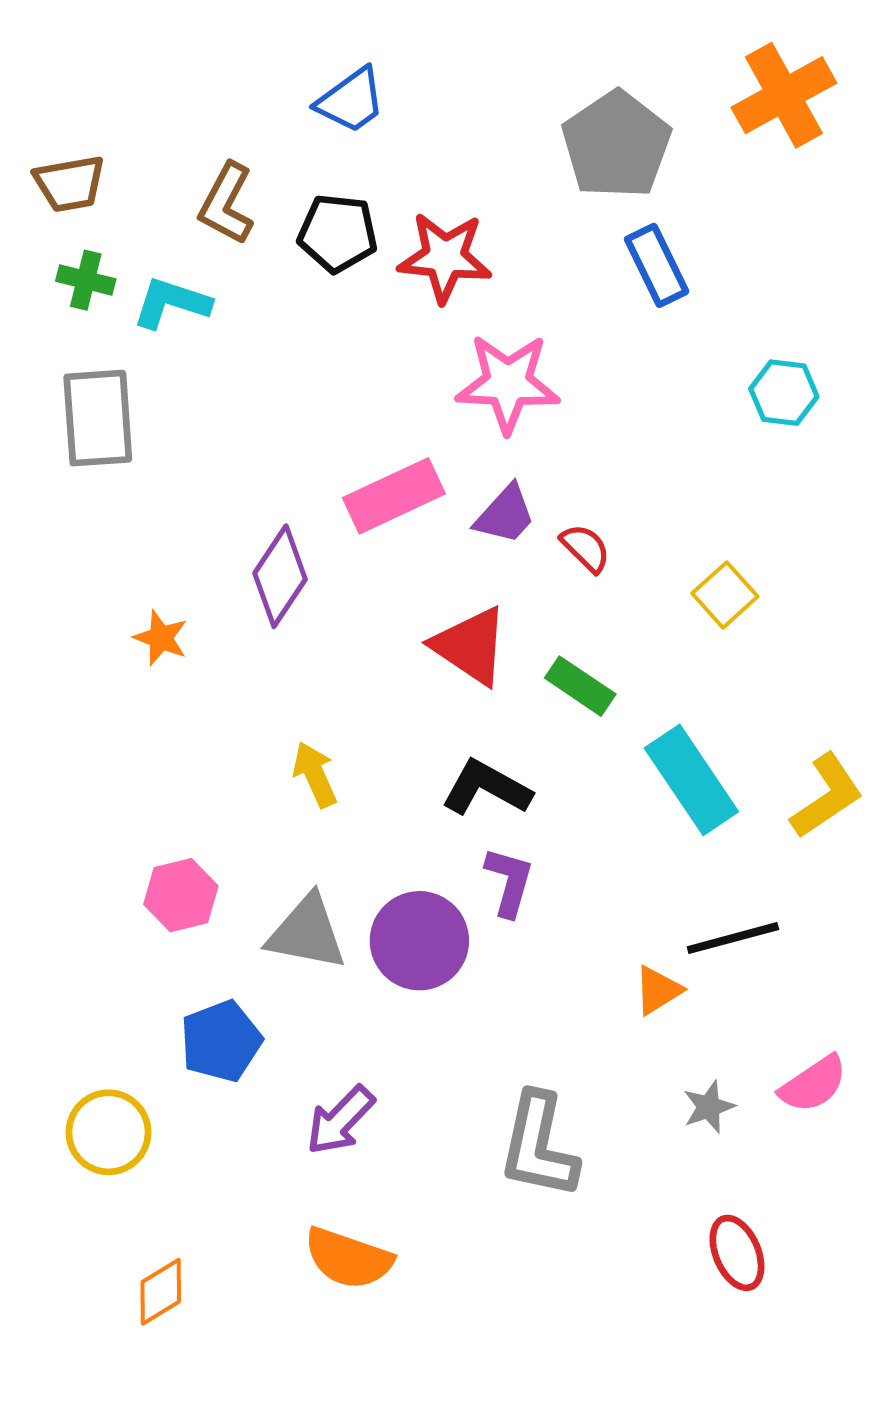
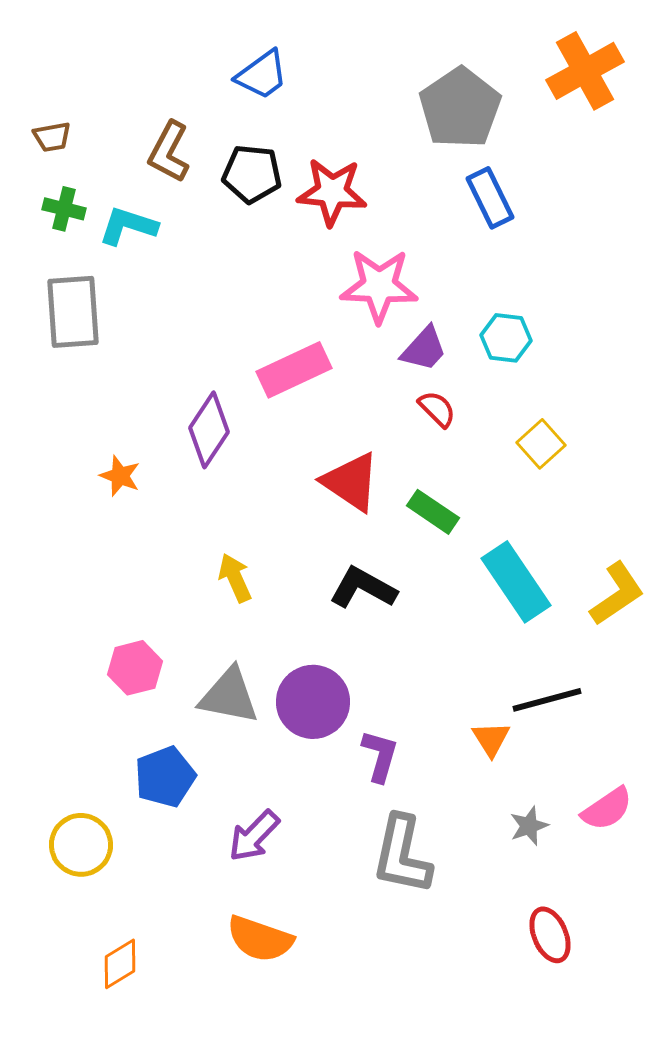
brown trapezoid: (70, 184) -> (52, 137), size x0.7
cyan hexagon: (784, 393) -> (506, 338), moved
purple trapezoid: (505, 515) -> (424, 349), moved
purple L-shape: (509, 882) -> (380, 756), moved
orange triangle: (658, 990) -> (491, 739), turned -30

